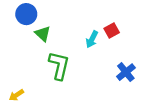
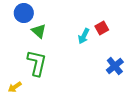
green L-shape: (59, 66) -> (37, 63), moved

